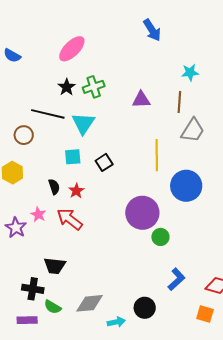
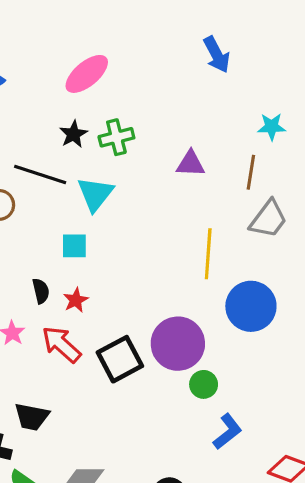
black square: (104, 162) -> (120, 359), moved, size x1.6
blue L-shape: (176, 279) -> (227, 432), moved

